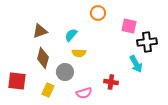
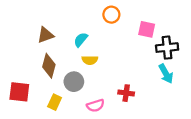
cyan arrow: (136, 64) -> (166, 74), moved

